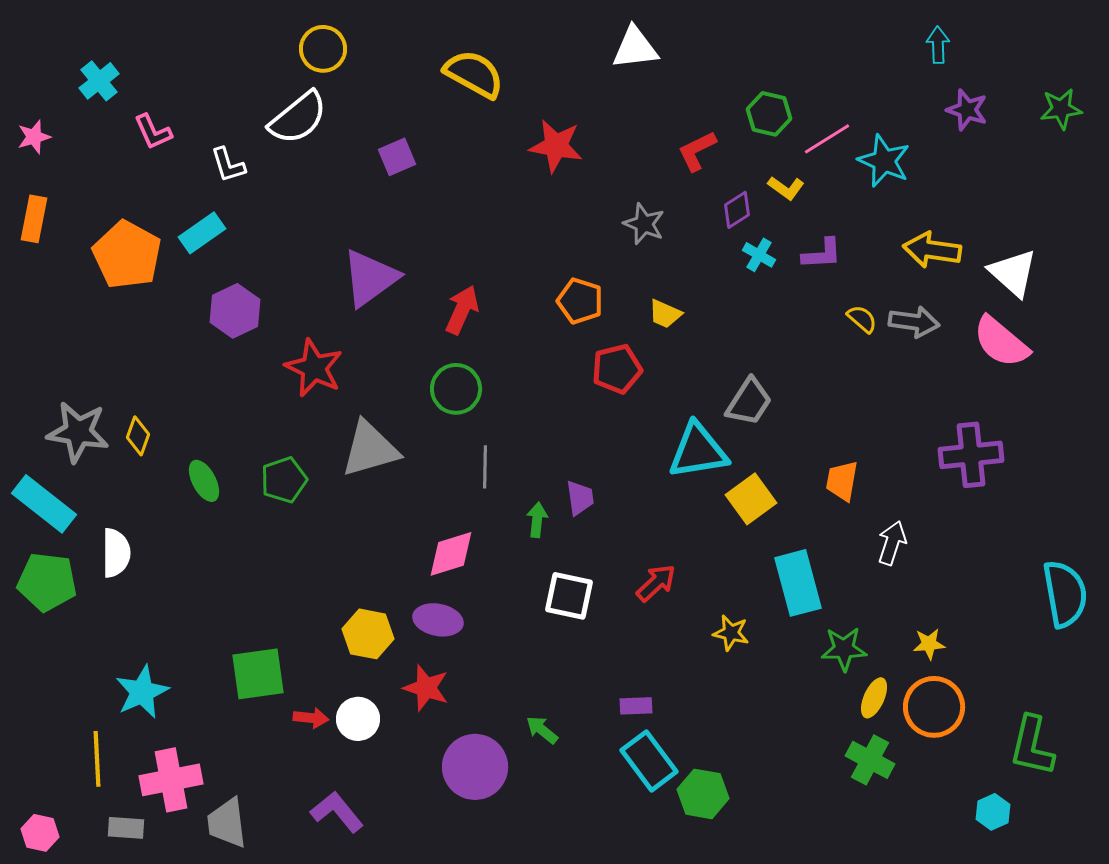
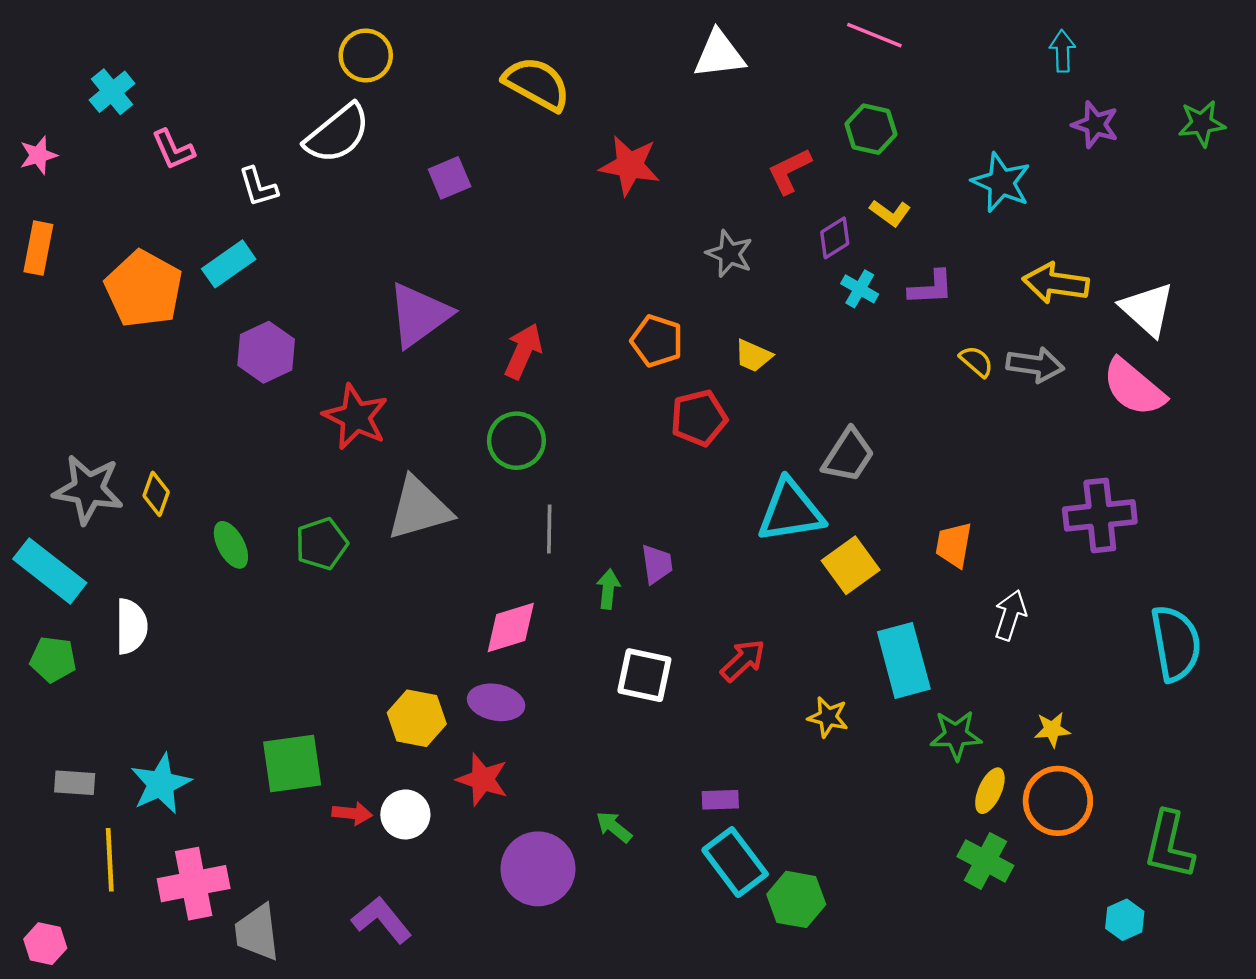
pink line: (827, 139) -> (874, 35), moved, turned 54
green pentagon: (47, 582) -> (53, 659), size x0.7
cyan semicircle: (1065, 594) -> (1176, 643), moved
gray rectangle: (126, 828) -> (75, 783), moved

